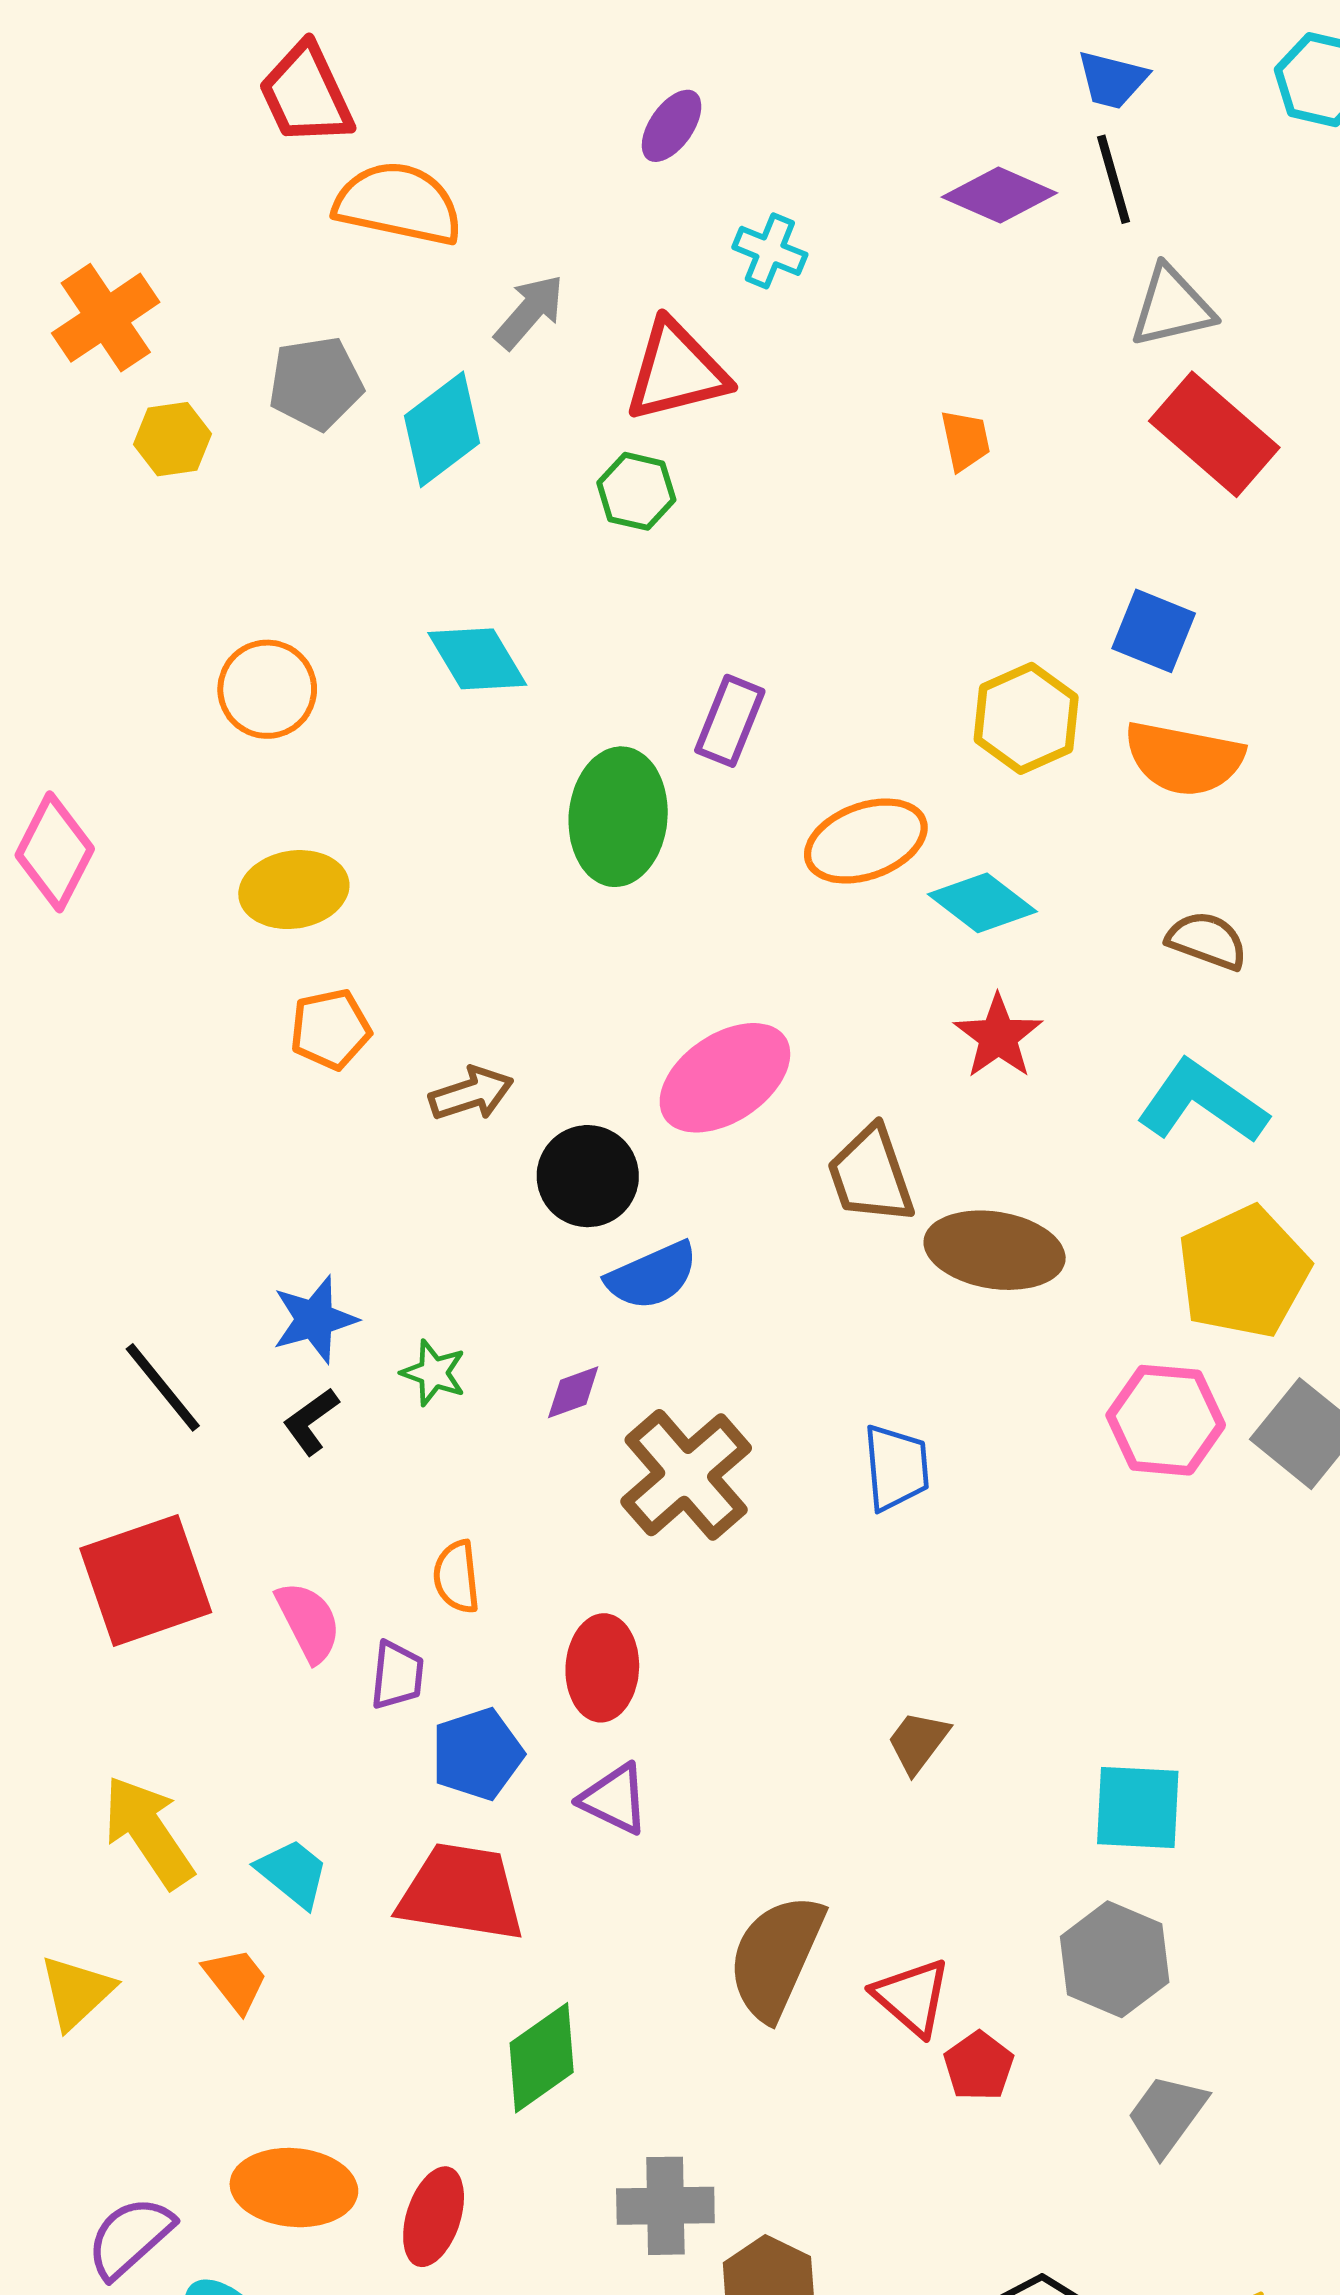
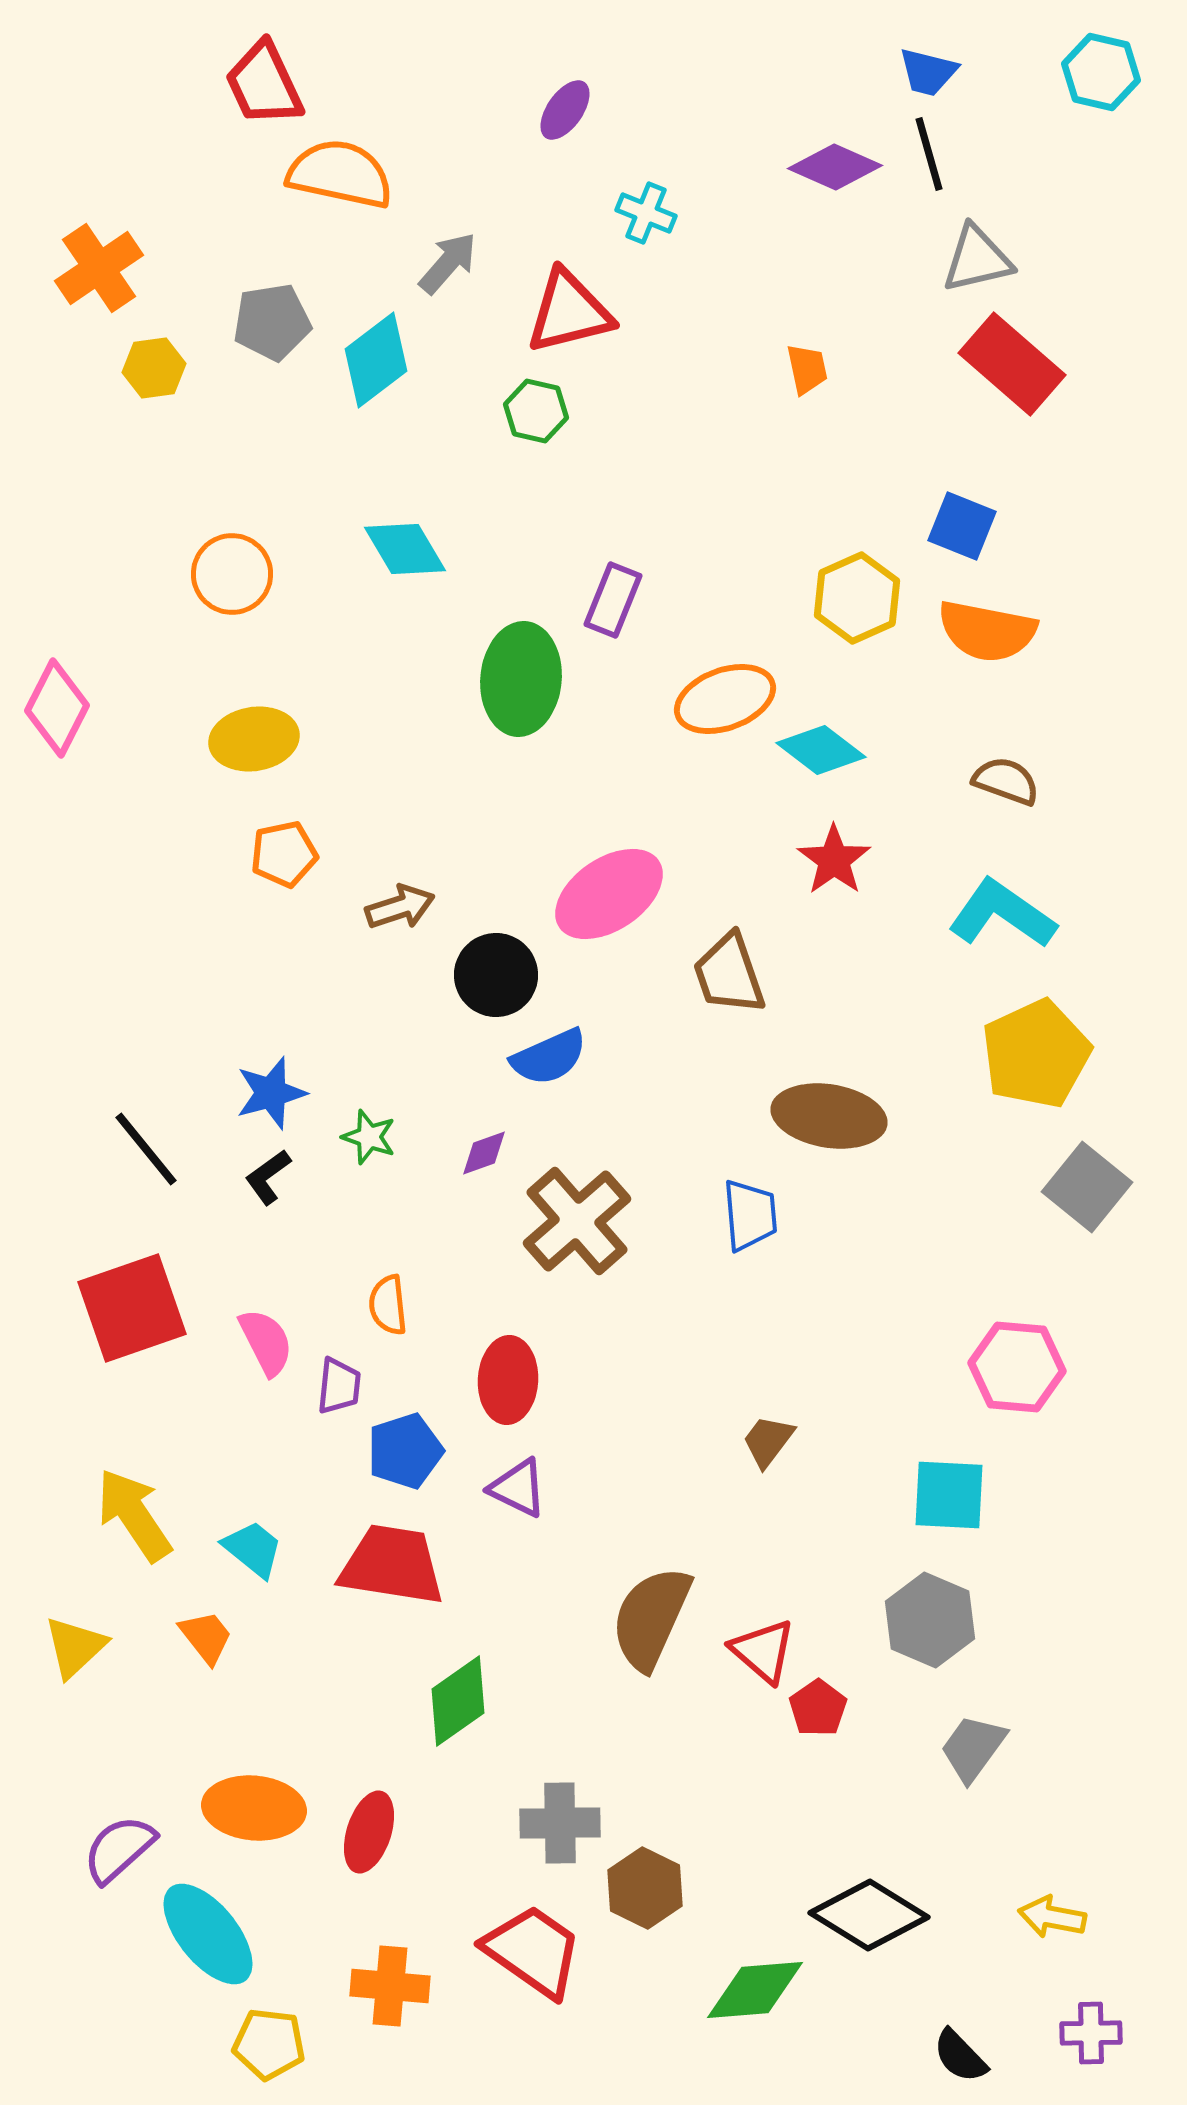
brown ellipse: (995, 1250) -> (829, 1116), moved
pink hexagon: (1166, 1420) -> (1017, 1367), moved

